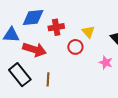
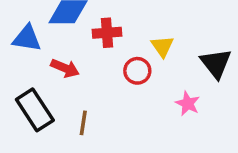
red arrow: (34, 50) -> (65, 68), size x0.7

